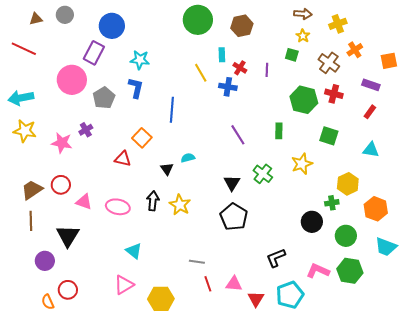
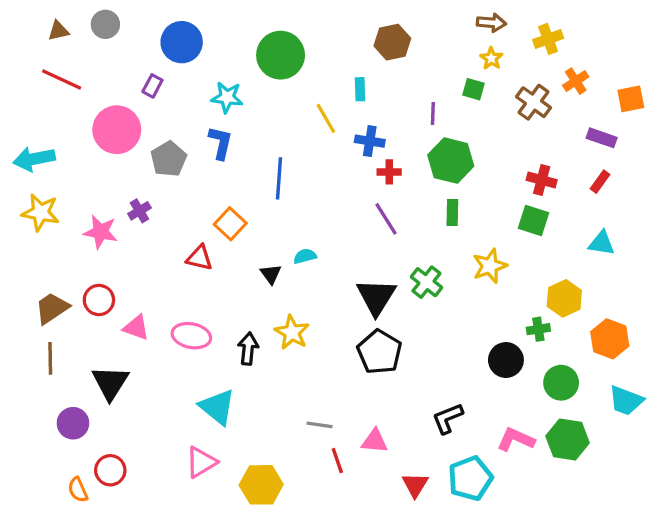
green circle: (198, 20) -> (281, 55), moved
red line: (24, 49) -> (62, 79), moved
purple rectangle: (94, 53) -> (152, 86), size x0.6
red cross: (240, 68) -> (389, 172), moved, turned -32
red cross: (334, 94) -> (542, 180), moved
green hexagon: (304, 100) -> (451, 161), moved
black triangle: (232, 183) -> (376, 297), size x1.5
black arrow: (153, 201) -> (248, 349), moved
cyan triangle: (134, 251) -> (217, 407), size x1.4
pink triangle: (234, 284) -> (375, 441), moved

